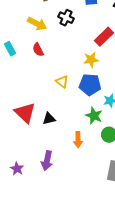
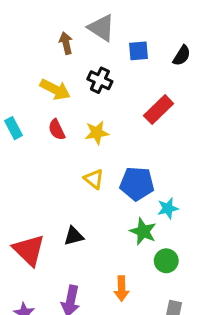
yellow star: (91, 60) -> (97, 133), moved
red triangle: (25, 113) -> (29, 250), moved
orange arrow: (78, 140) -> (121, 289), moved

